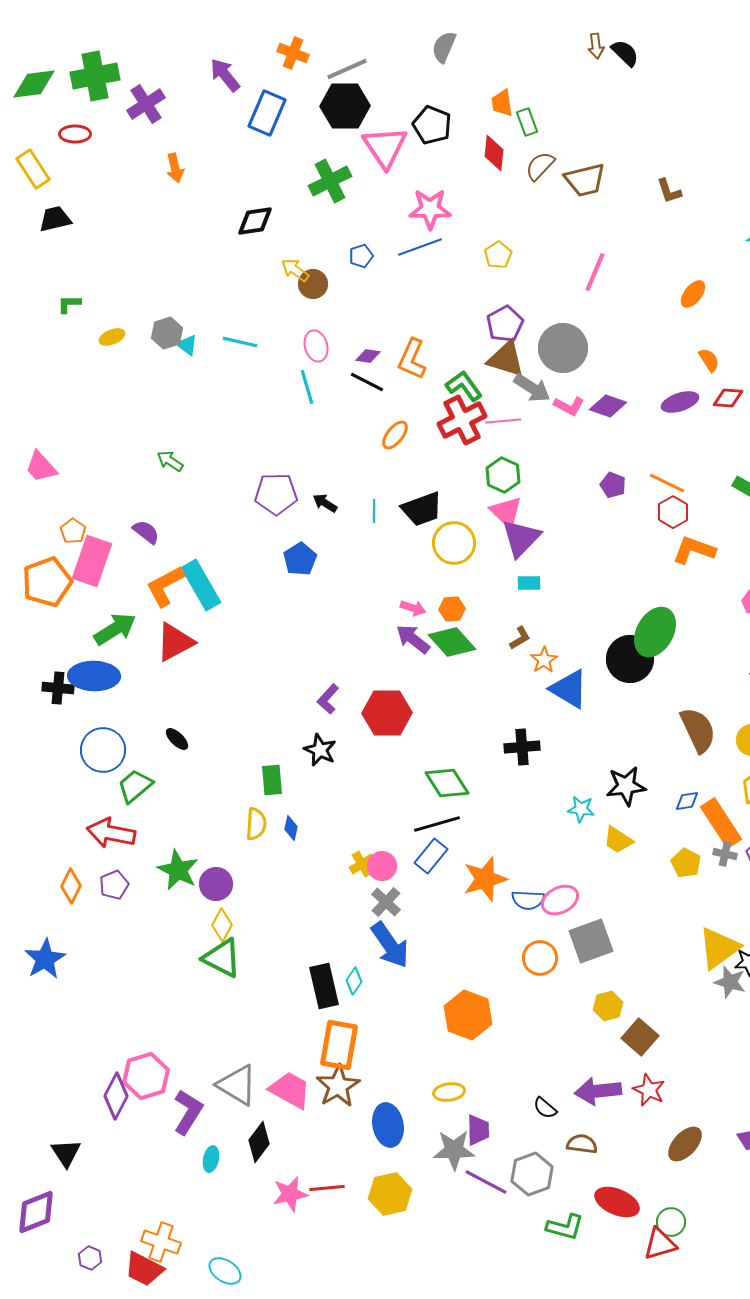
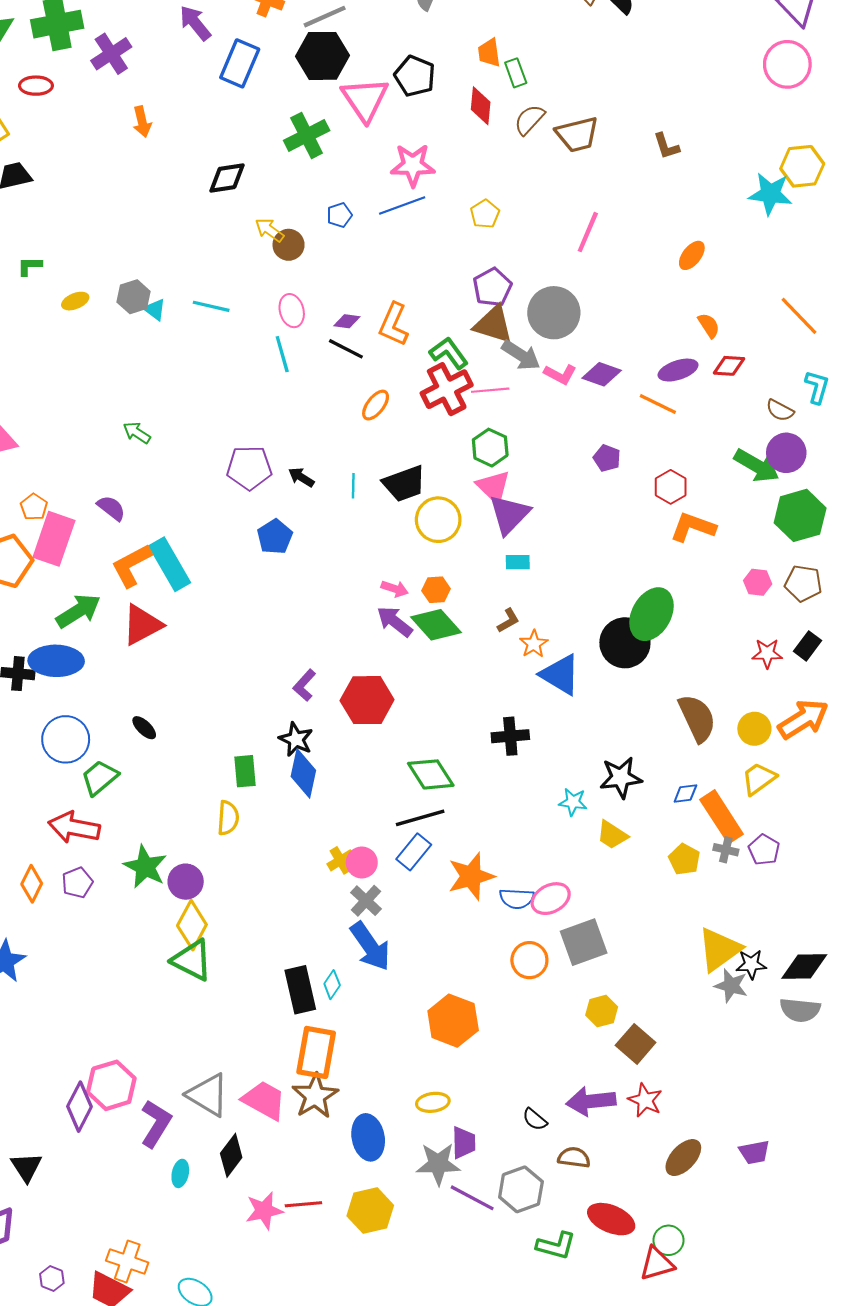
orange line: (667, 483) -> (658, 404), moved
blue diamond: (291, 828) -> (303, 773), moved, size x1.8
yellow diamond: (222, 925) -> (192, 925), size x1.4

